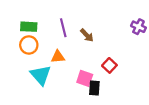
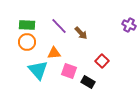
purple line: (63, 28) -> (59, 26), turned -30
pink square: (85, 78) -> (69, 71), moved
black rectangle: (94, 88) -> (88, 82), turned -64

